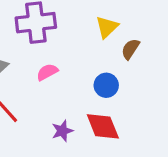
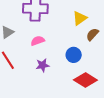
red diamond: (103, 126) -> (85, 80), moved, turned -45
purple star: (62, 131) -> (43, 65), moved

